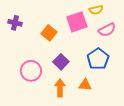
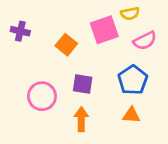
purple square: (61, 62) -> (83, 84), turned -35
orange triangle: (85, 85) -> (131, 115), moved

